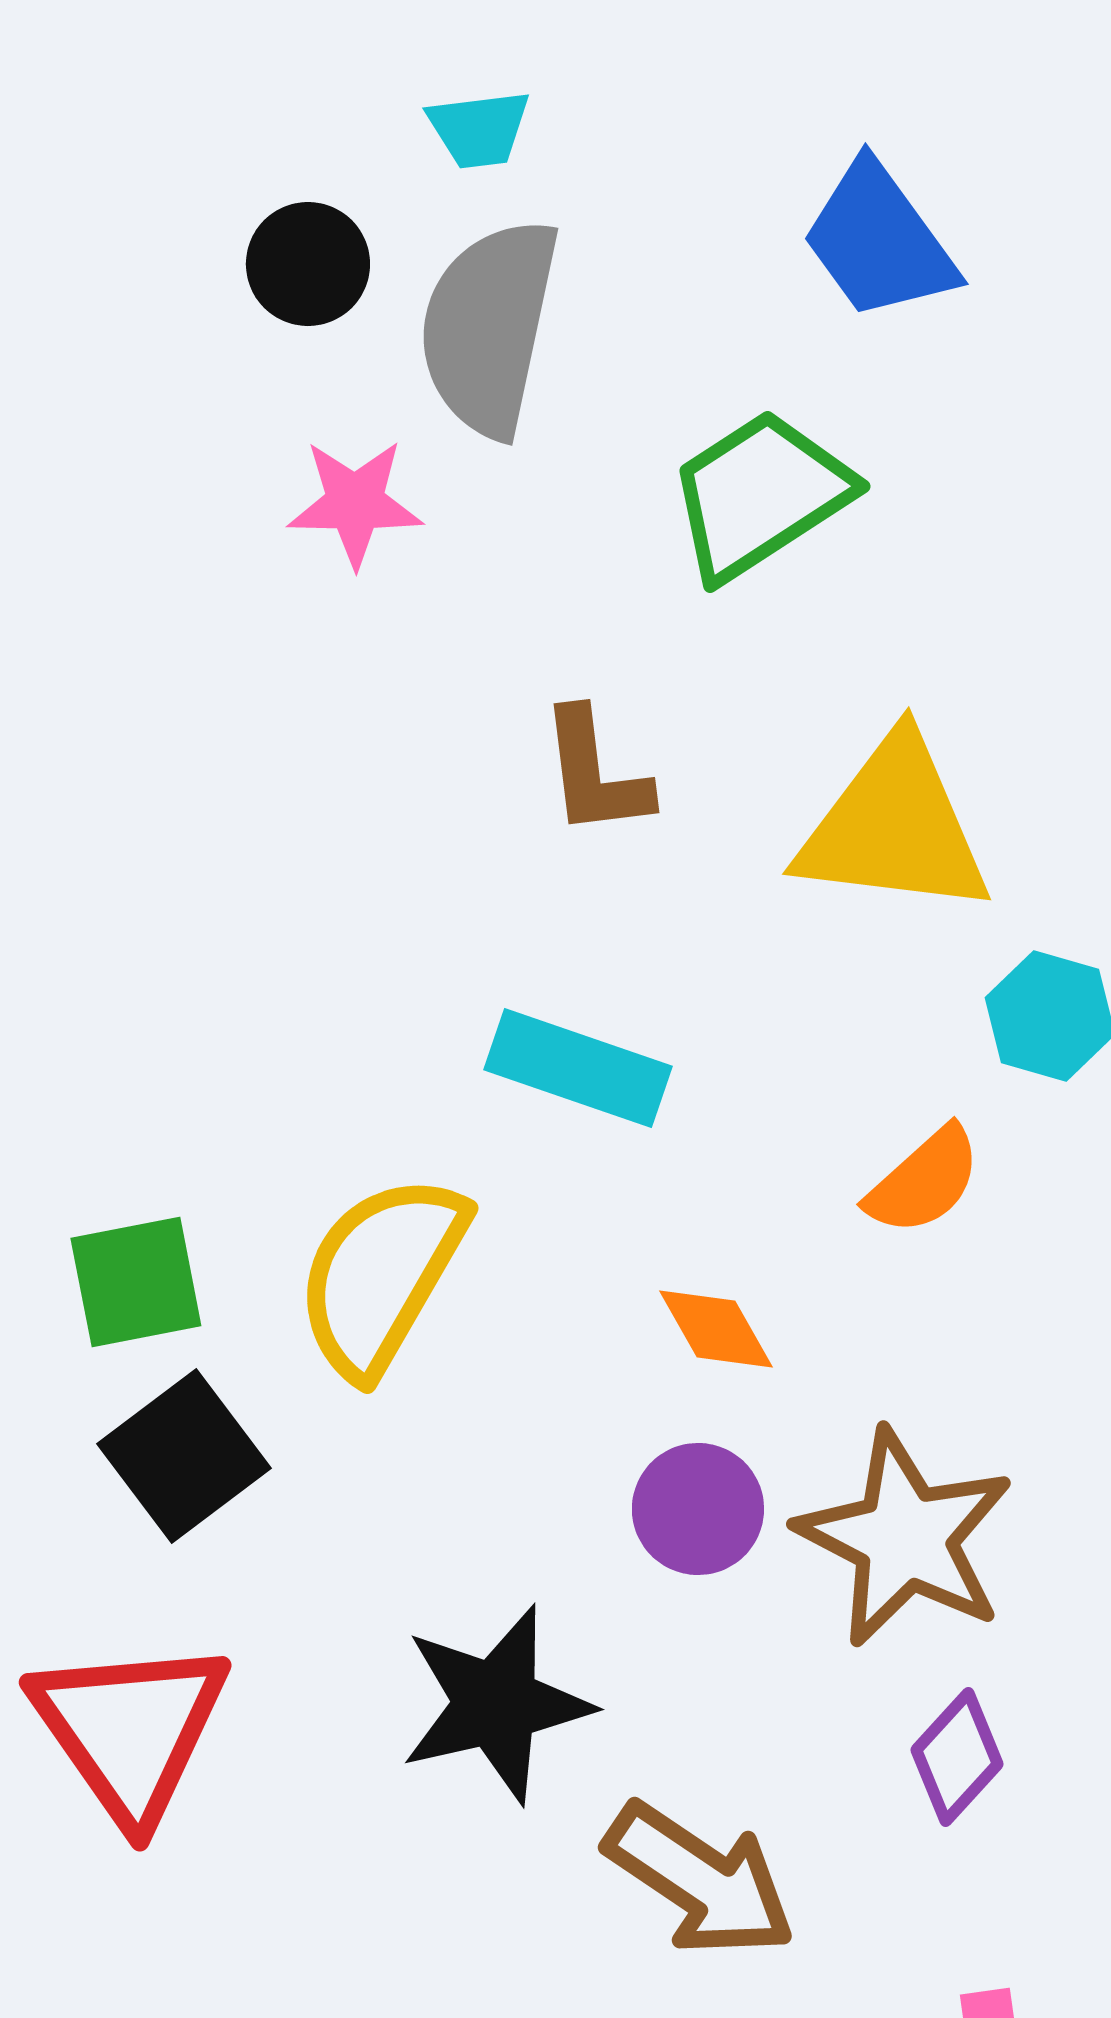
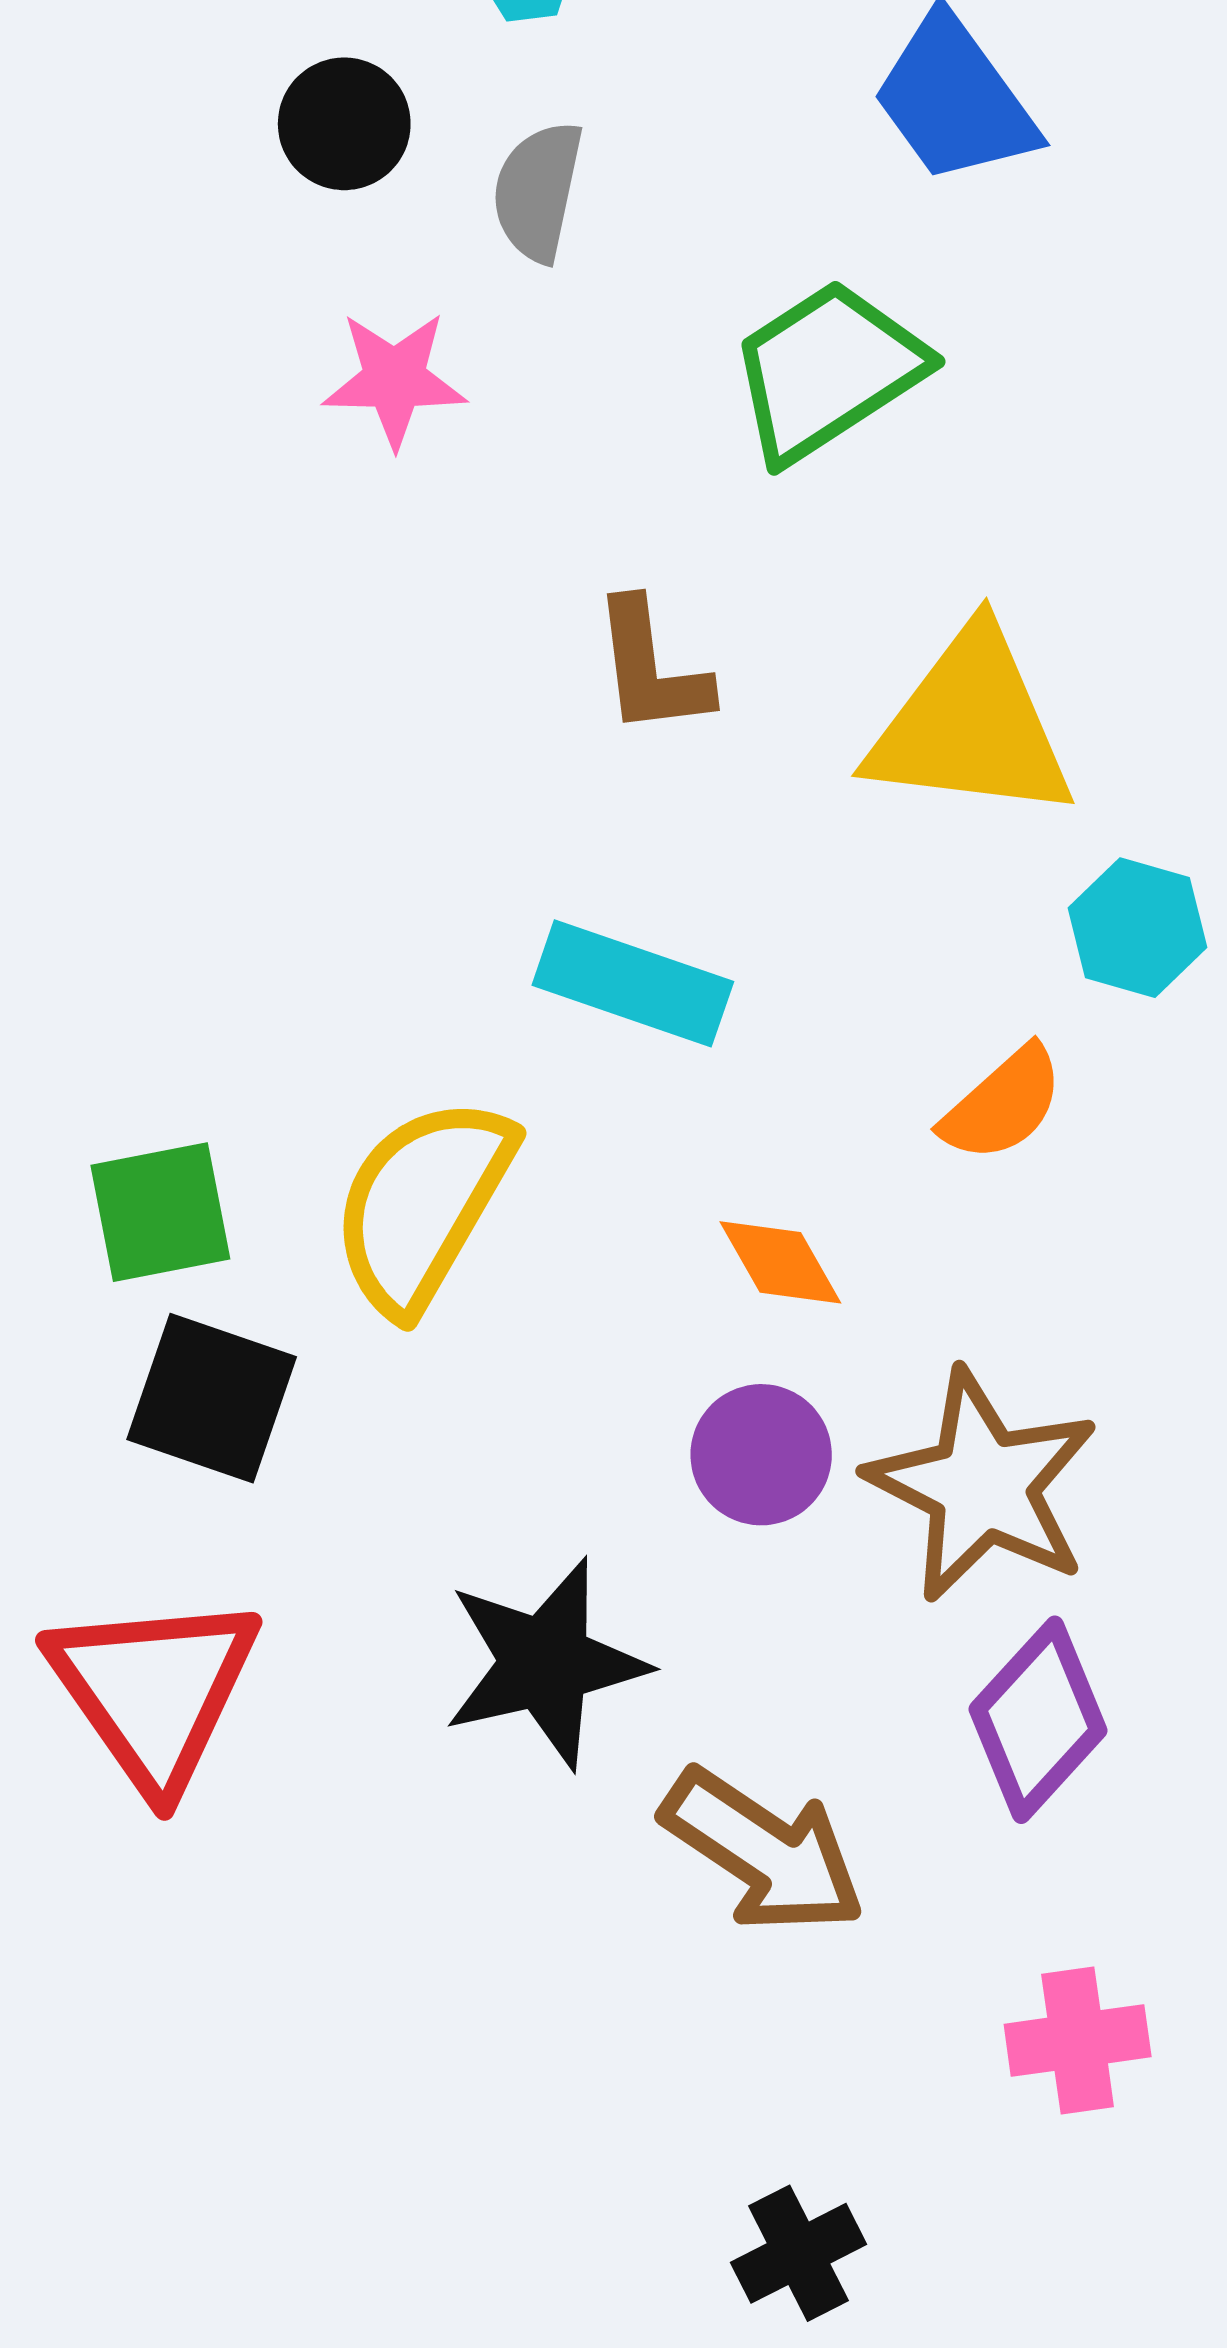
gray semicircle: (489, 327) -> (538, 191), size x0.6
black square: (184, 1456) -> (212, 1398), turned -34
purple diamond: (957, 1757) -> (1038, 1720), size x1.4

